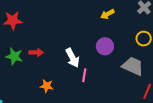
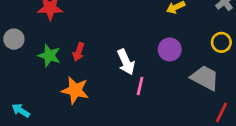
red arrow: (36, 52) -> (78, 52), turned 104
orange star: (47, 86) -> (75, 90), moved, size x1.5

